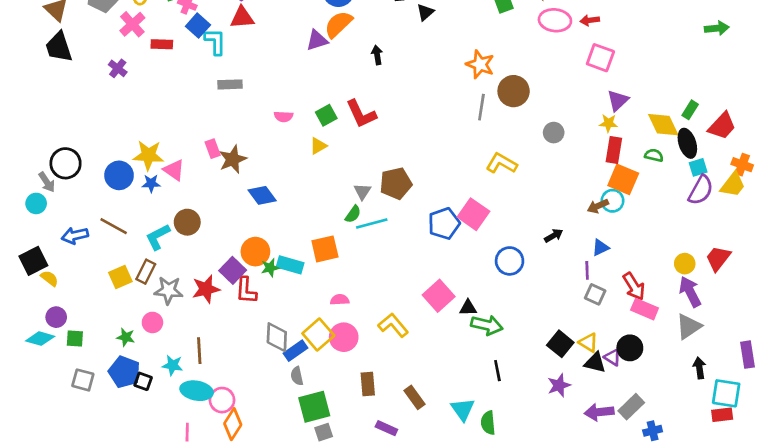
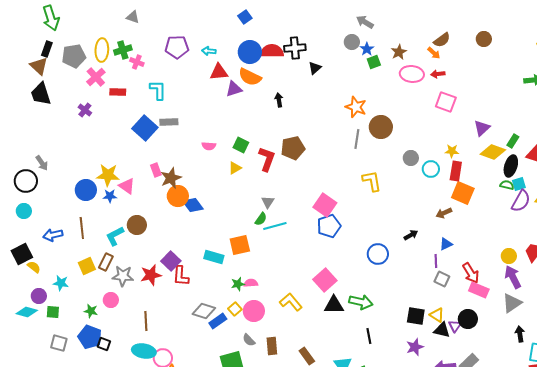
red triangle: (242, 18) -> (219, 72), moved
orange semicircle: (338, 24) -> (250, 77), turned -110
blue square: (198, 26) -> (145, 128), moved, size x1.4
purple triangle: (618, 100) -> (482, 128), moved
red L-shape: (361, 114) -> (267, 159), moved, turned -135
green square: (326, 115) -> (241, 145), turned -35
yellow diamond: (663, 125) -> (493, 152), turned -45
black ellipse: (687, 143) -> (511, 166), turned 35
green semicircle: (654, 155) -> (507, 185), moved
black circle: (66, 163) -> (26, 181), moved
yellow L-shape: (501, 163) -> (372, 181), turned 50
gray arrow: (47, 182) -> (42, 163), moved
brown pentagon: (396, 183) -> (293, 148), moved
cyan circle: (612, 201) -> (431, 169), moved
pink square: (473, 214) -> (325, 205), moved
brown line: (114, 226) -> (82, 228), turned 55
orange circle: (255, 252) -> (178, 196), moved
green star: (270, 268) -> (238, 284), moved
black triangle: (468, 308) -> (334, 305), moved, size x1.5
yellow square: (318, 335) -> (235, 309), size x0.6
gray diamond: (277, 337) -> (204, 311), turned -75
black square: (560, 344) -> (416, 316), turned -30
purple triangle: (612, 357) -> (455, 326), turned 32
cyan star: (173, 365) -> (61, 283), moved
gray semicircle: (297, 376) -> (249, 340), moved, turned -32

